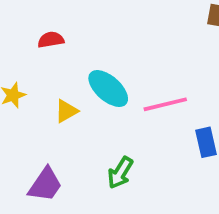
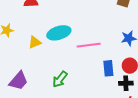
cyan ellipse: (108, 89) -> (59, 33), turned -65

